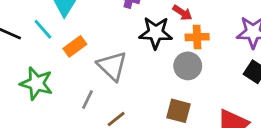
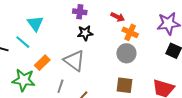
black star: (156, 33) -> (85, 33), moved, size x0.7
orange cross: (197, 37) -> (130, 32), turned 35
orange rectangle: (75, 46) -> (42, 63), moved

